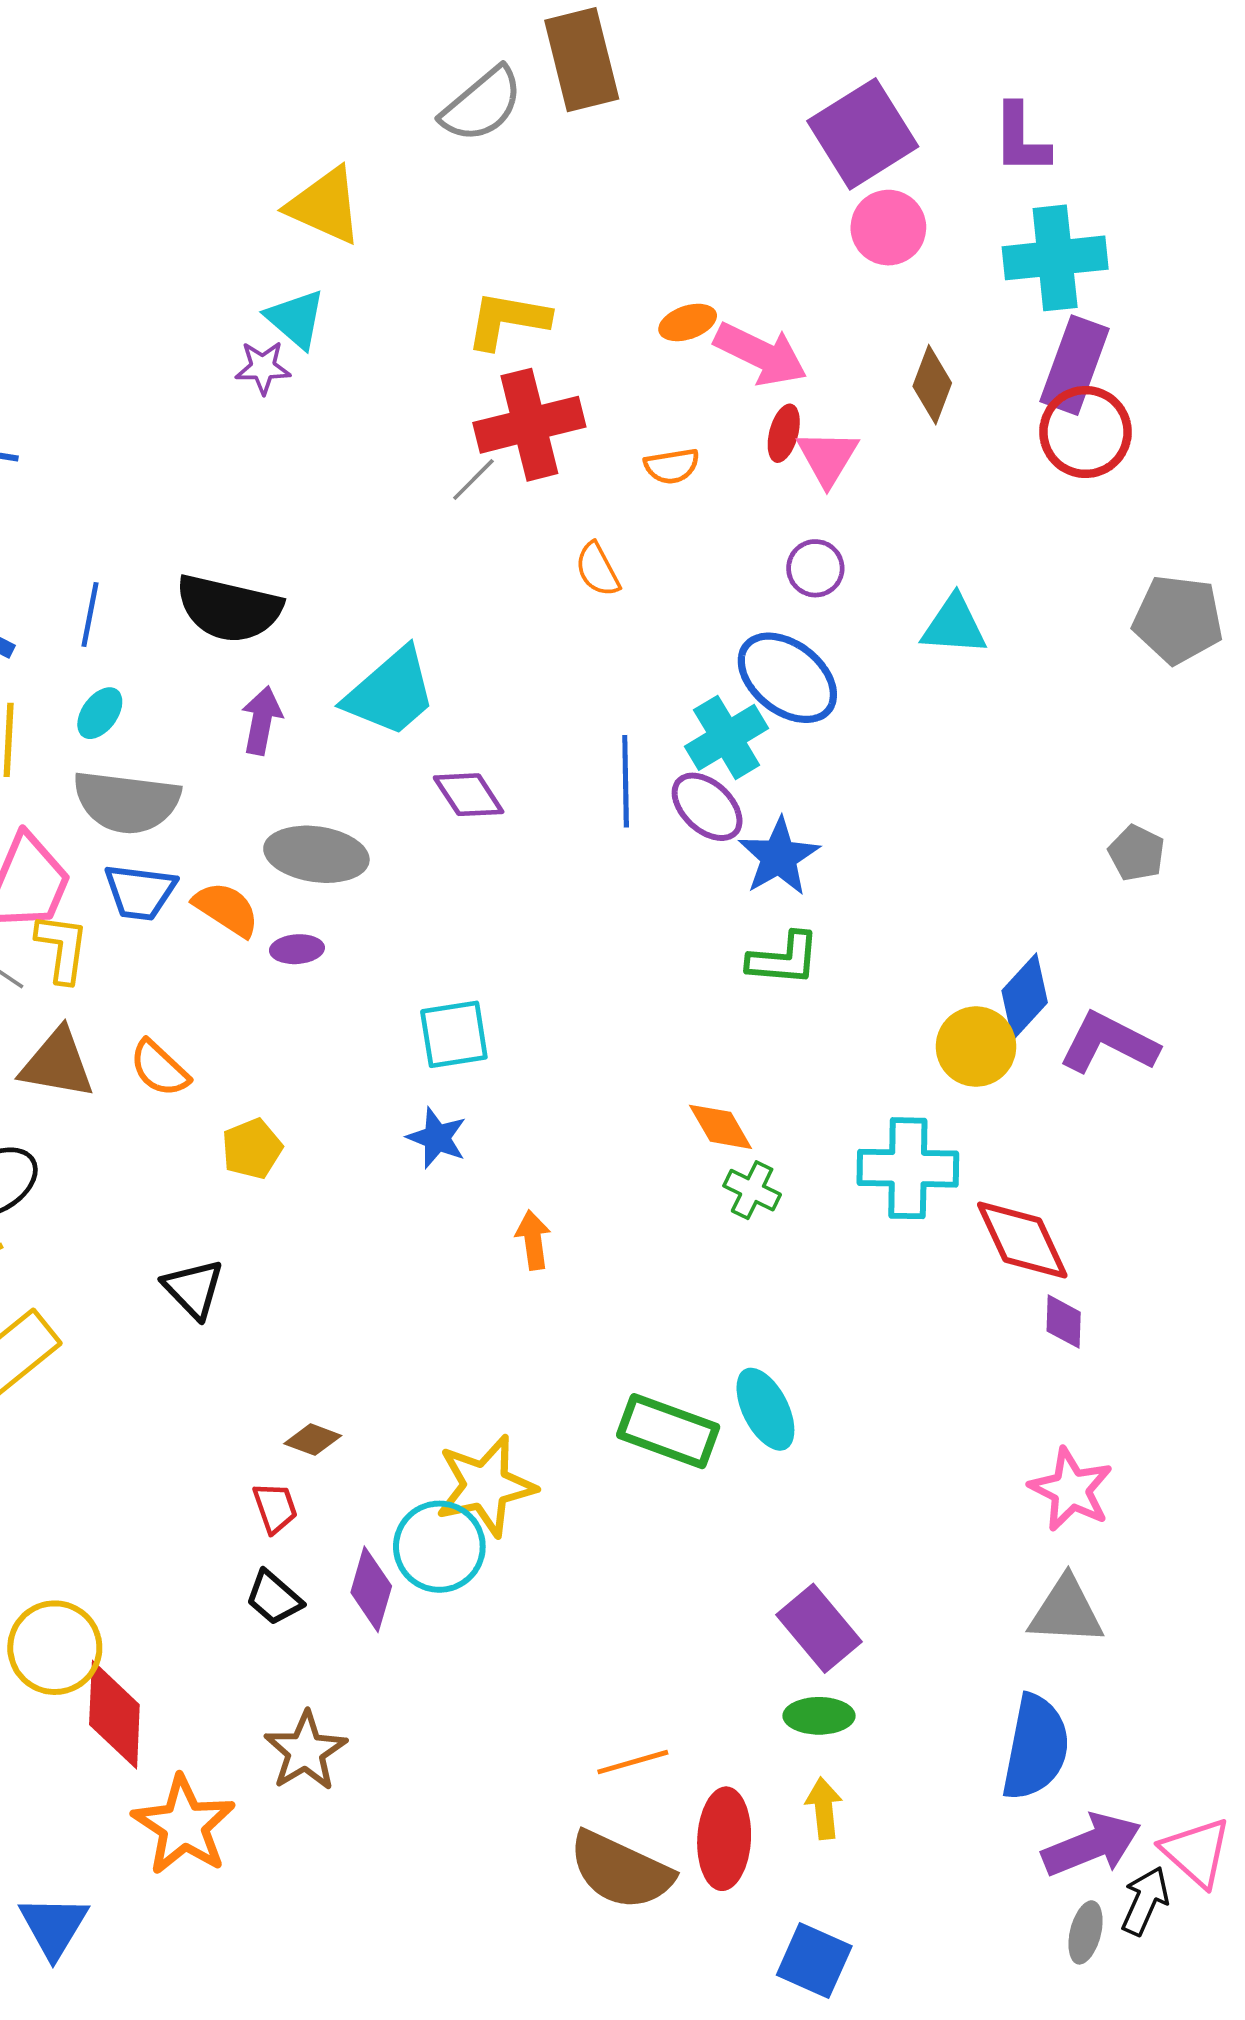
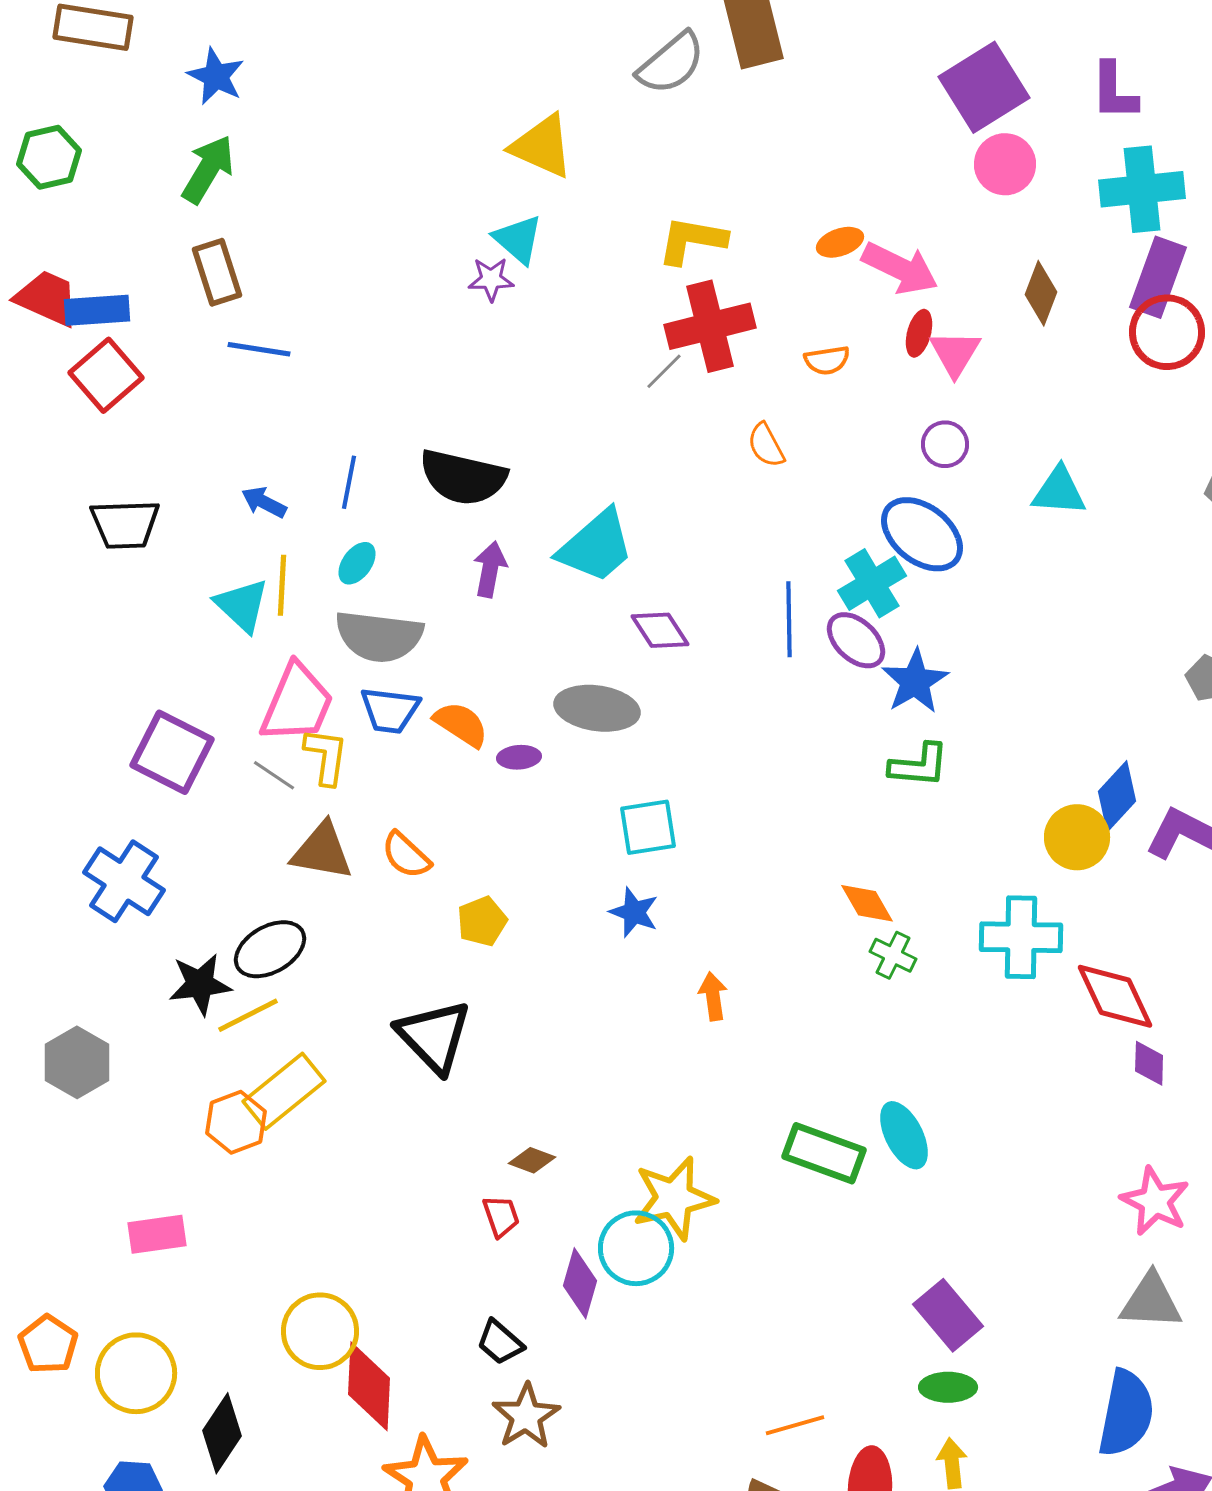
gray ellipse: (316, 854) -> (597, 708), moved
black triangle: (194, 1289) -> (434, 1036), size x1.5
black trapezoid: (274, 1598) -> (500, 1342), moved

